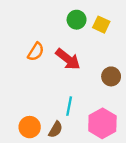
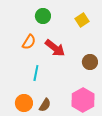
green circle: (77, 20) -> (43, 16), moved
yellow square: (101, 25) -> (82, 20), turned 32
cyan line: (69, 106) -> (36, 73), moved

